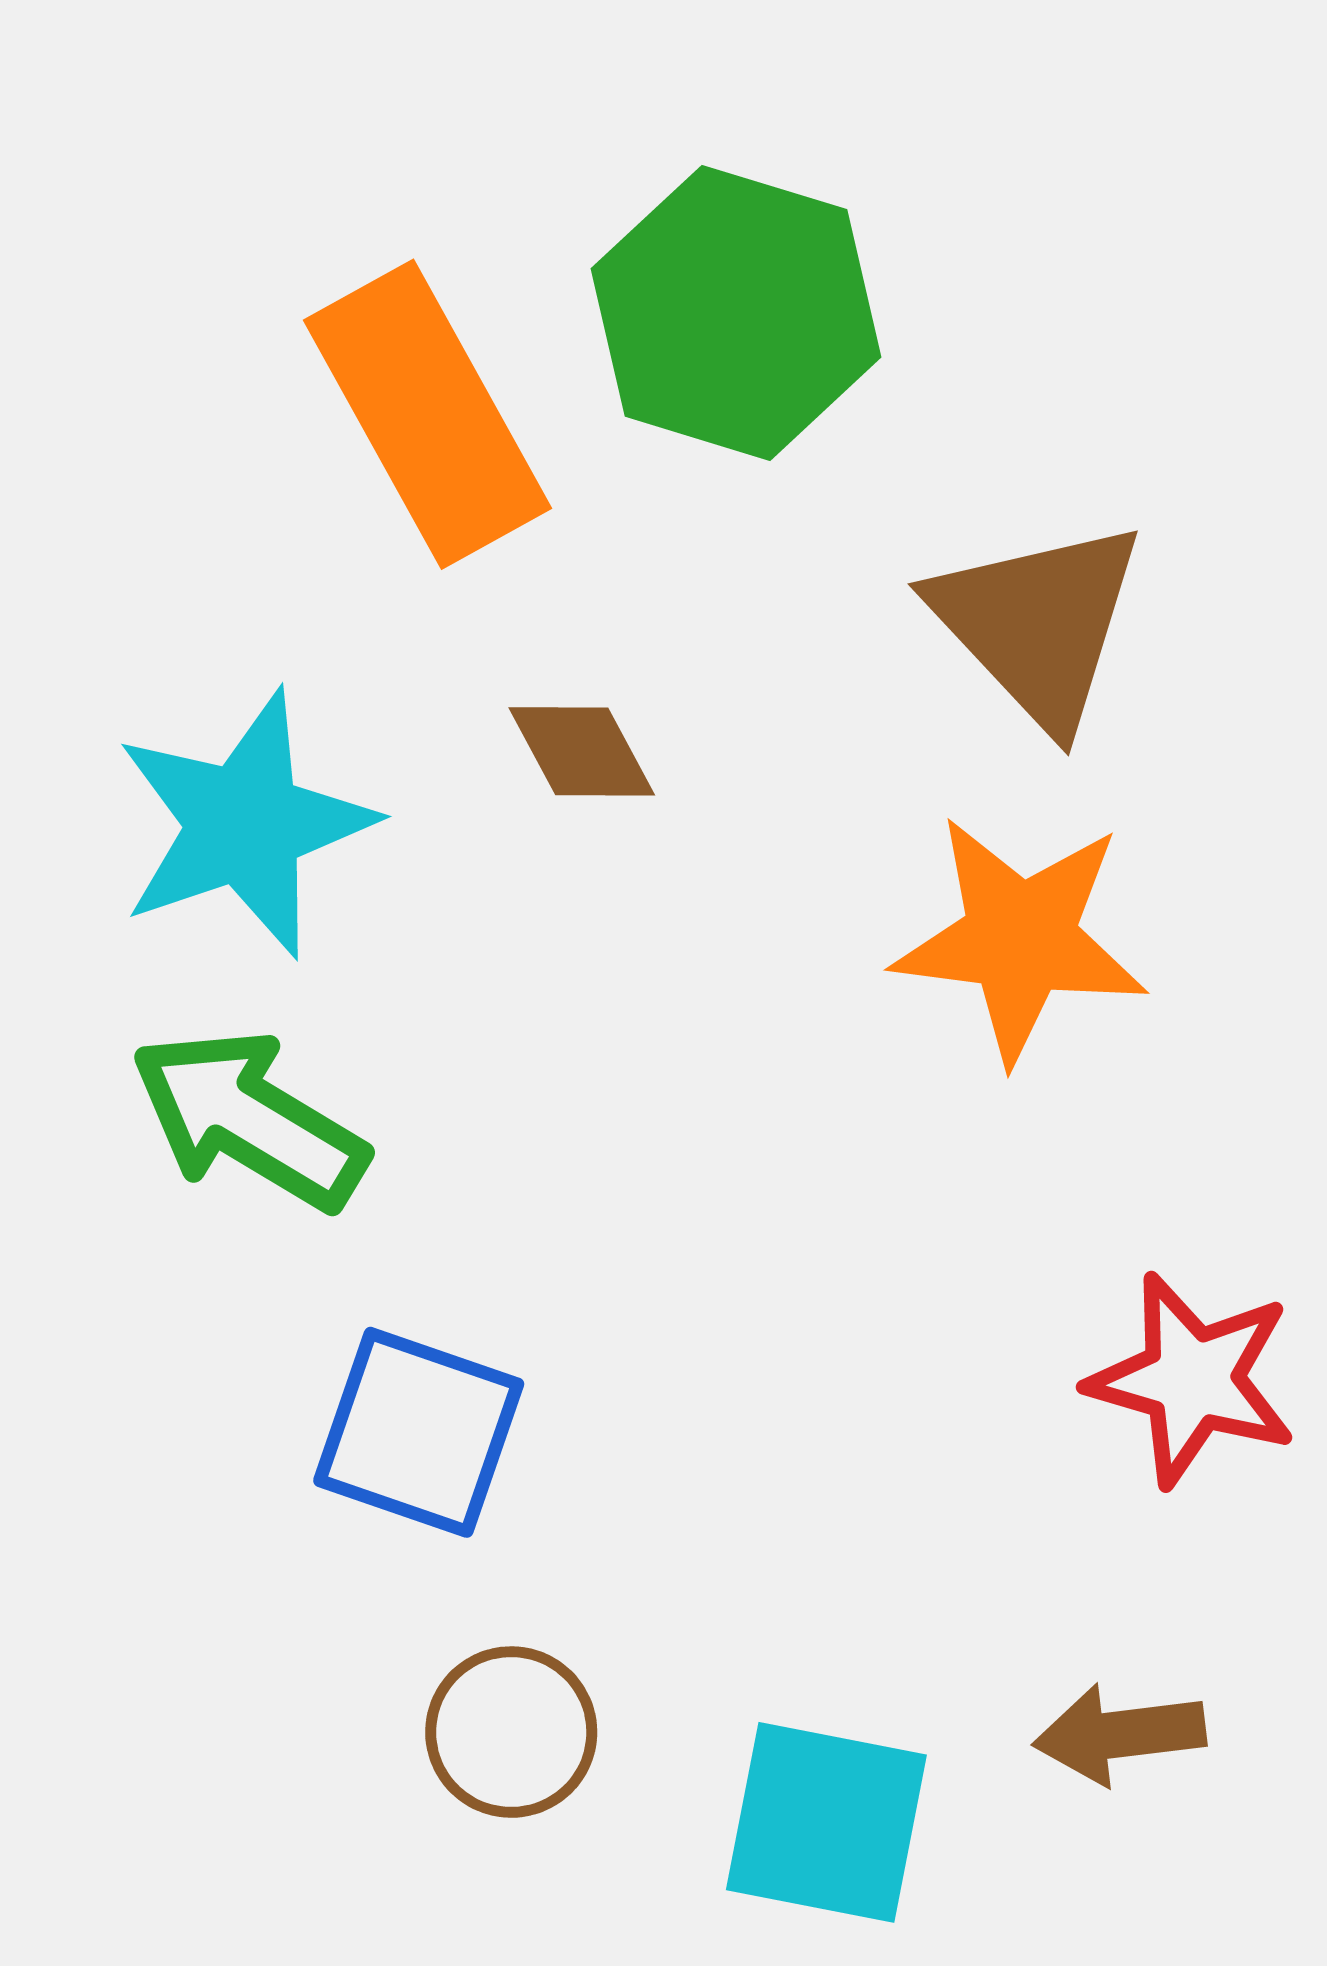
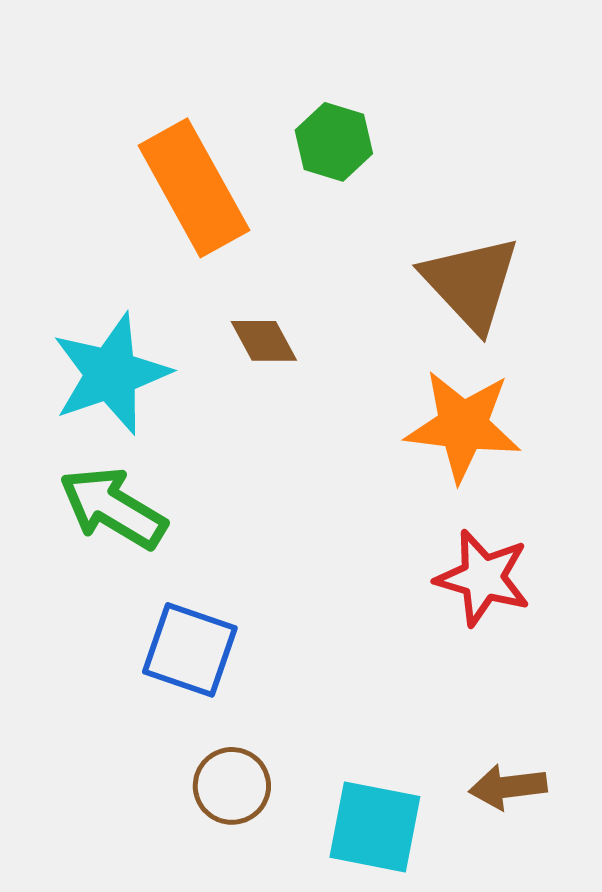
green hexagon: (736, 313) -> (334, 142), size x0.6
red star: (1192, 1379) -> (483, 578), moved

